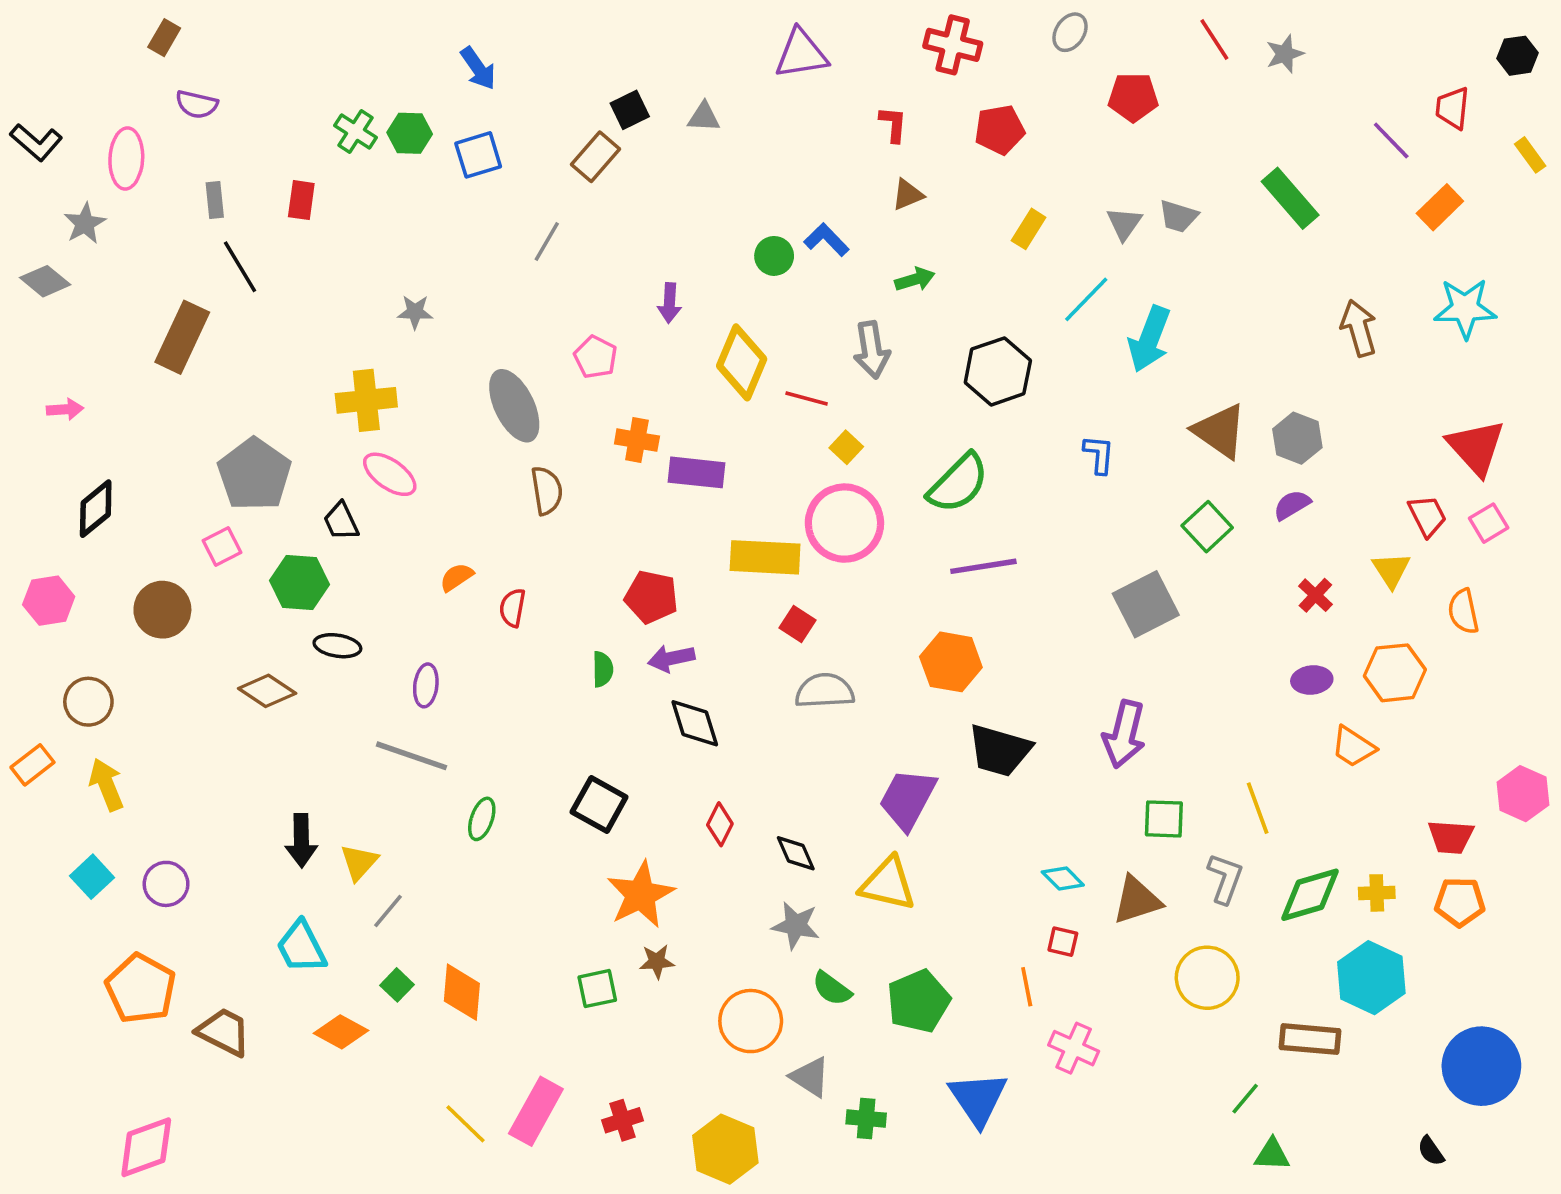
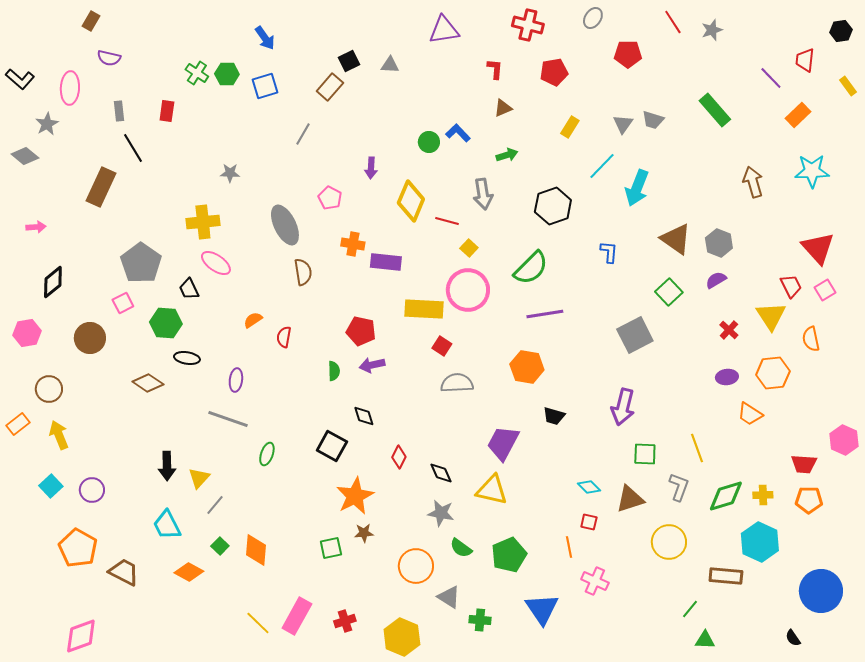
yellow triangle: (1391, 570) -> (771, 316), size x1.4
black diamond: (695, 723) -> (364, 416), moved, size x0.7
black trapezoid: (1000, 750) -> (554, 416), size x0.6

